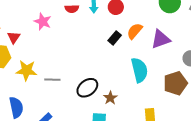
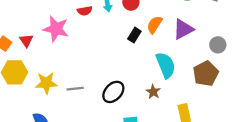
pink star: (43, 22) -> (56, 29), size x1.4
red triangle: (14, 37) -> (26, 41), moved
brown star: (110, 98) -> (153, 92), moved

